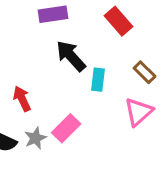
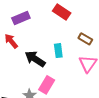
black arrow: (71, 56) -> (35, 59), moved
red arrow: (22, 99) -> (11, 41), moved

